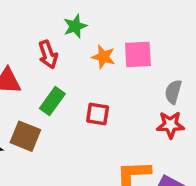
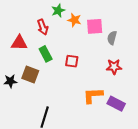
orange star: (103, 57) -> (74, 20), moved
gray semicircle: (173, 92) -> (112, 38), moved
green rectangle: (52, 101) -> (46, 54), turned -63

